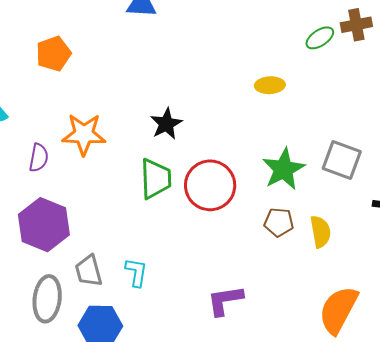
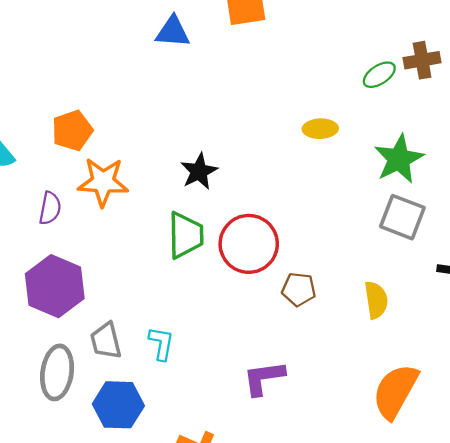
orange pentagon: (53, 54) -> (72, 131), moved
green star: (284, 169) -> (399, 159), moved
brown pentagon: (279, 222) -> (299, 289), moved

